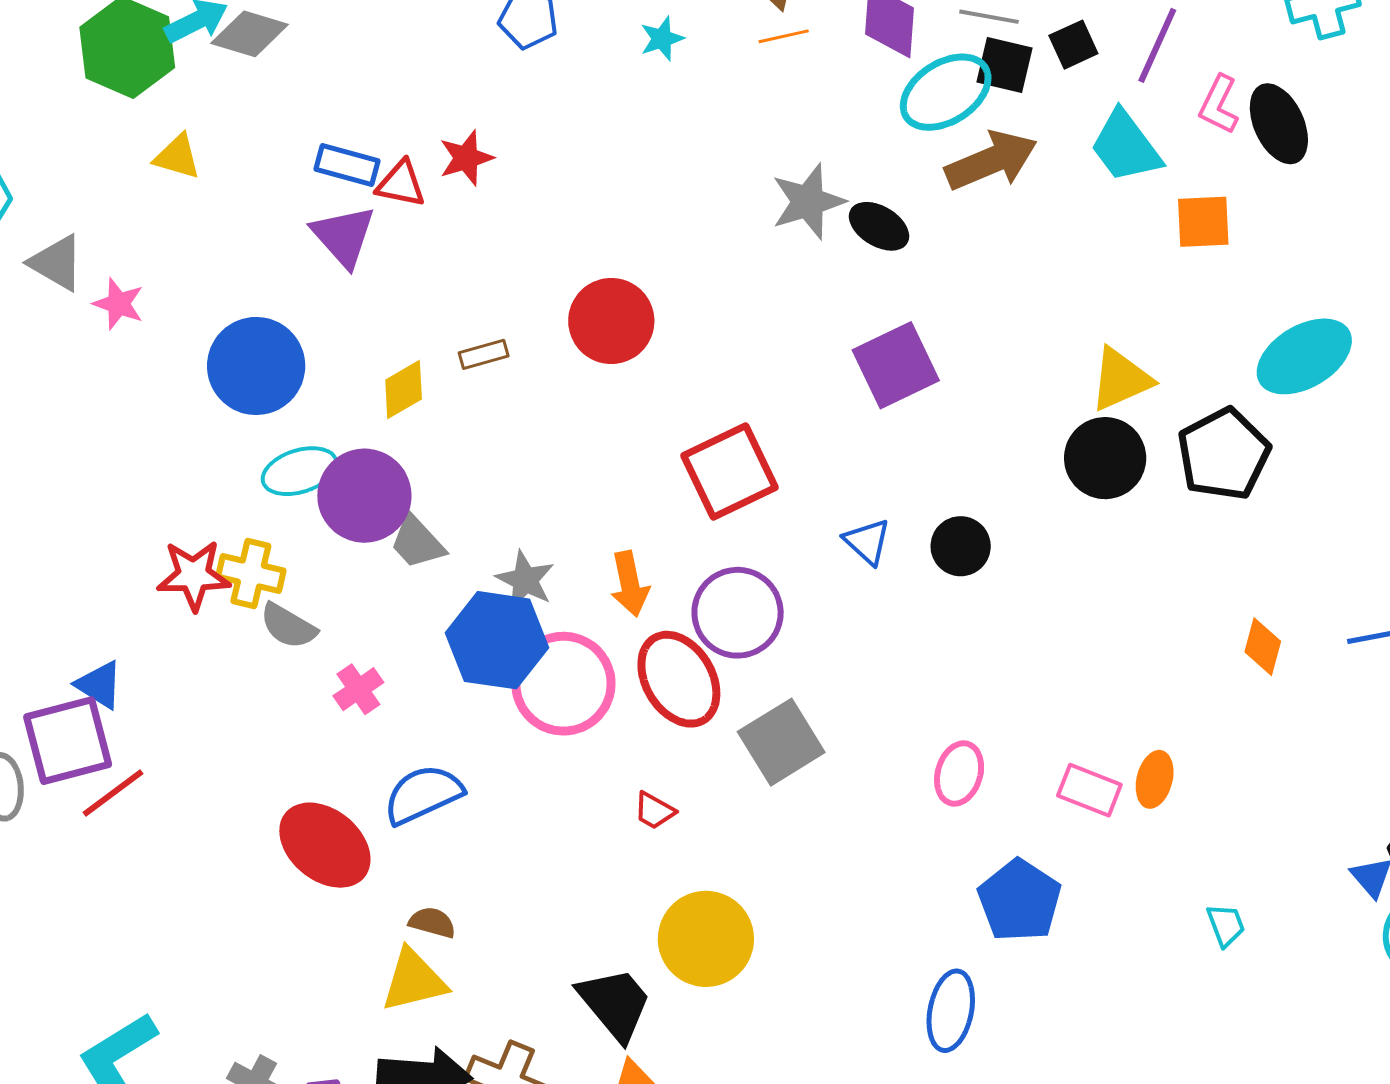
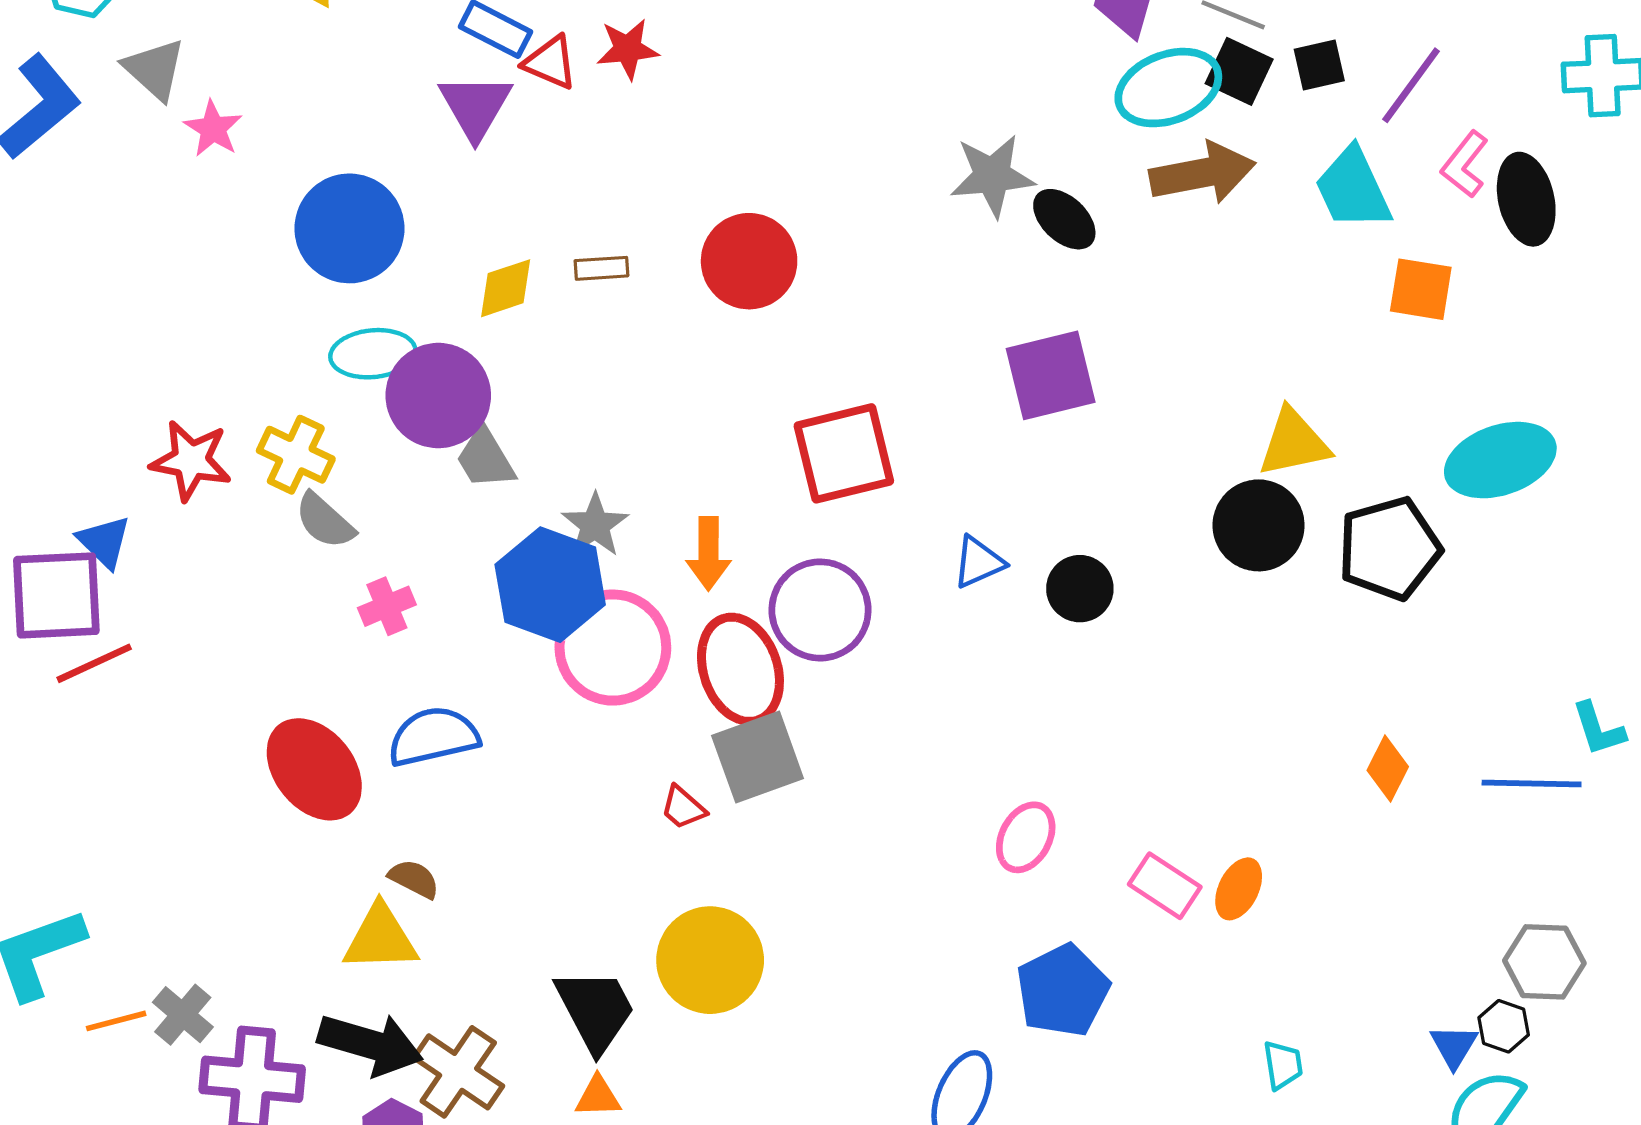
blue triangle: (867, 542) -> (979, 562), turned 42
red star: (194, 575) -> (191, 460), moved
gray square: (781, 742) -> (758, 757), moved

